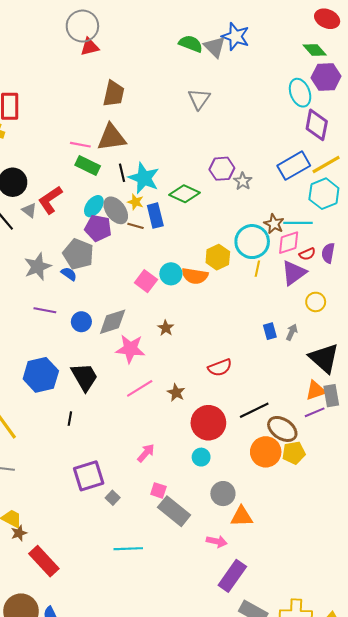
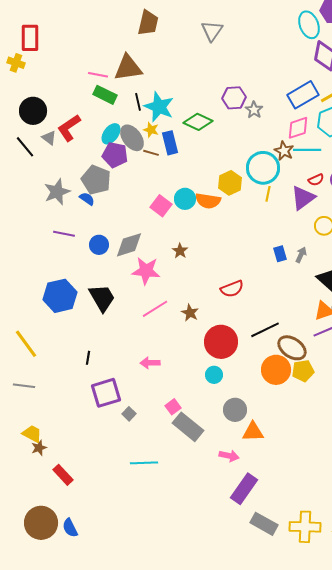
brown trapezoid: (114, 94) -> (148, 23), moved
pink diamond: (289, 243) -> (298, 128), moved
black line: (70, 419) -> (88, 358), moved
pink arrow: (146, 453) -> (150, 363), moved, turned -132
pink square: (158, 490) -> (173, 407), turned 35
red rectangle: (44, 561) -> (63, 475), size x0.7

